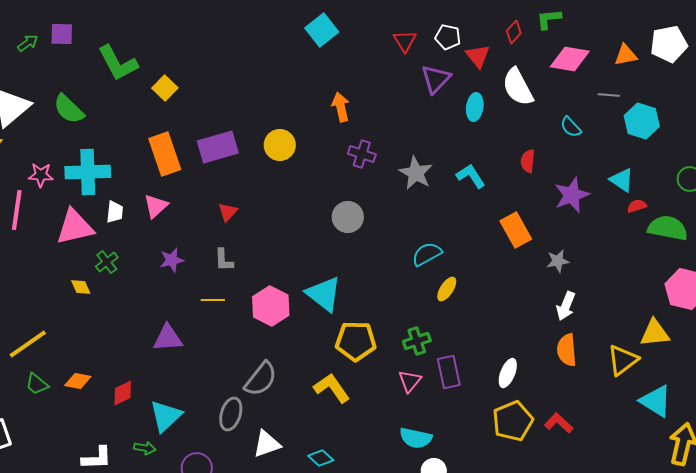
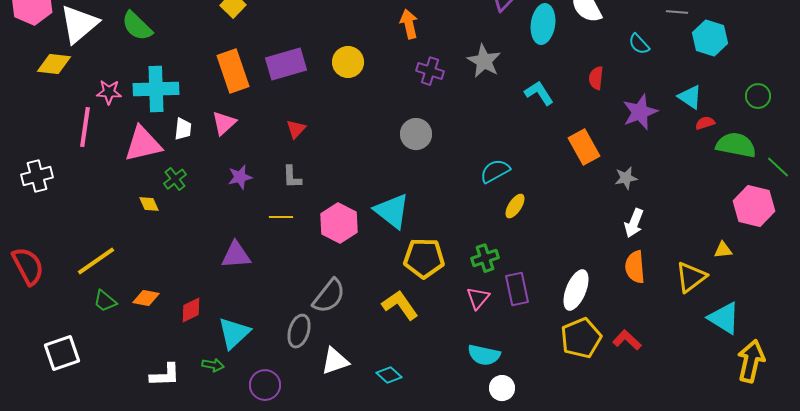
cyan ellipse: (475, 107) -> (543, 24), size x1.4
gray star: (416, 173) -> (484, 61), moved
yellow triangle: (655, 333) -> (723, 250), size x0.6
white ellipse: (508, 373) -> (576, 290), size x1.4

